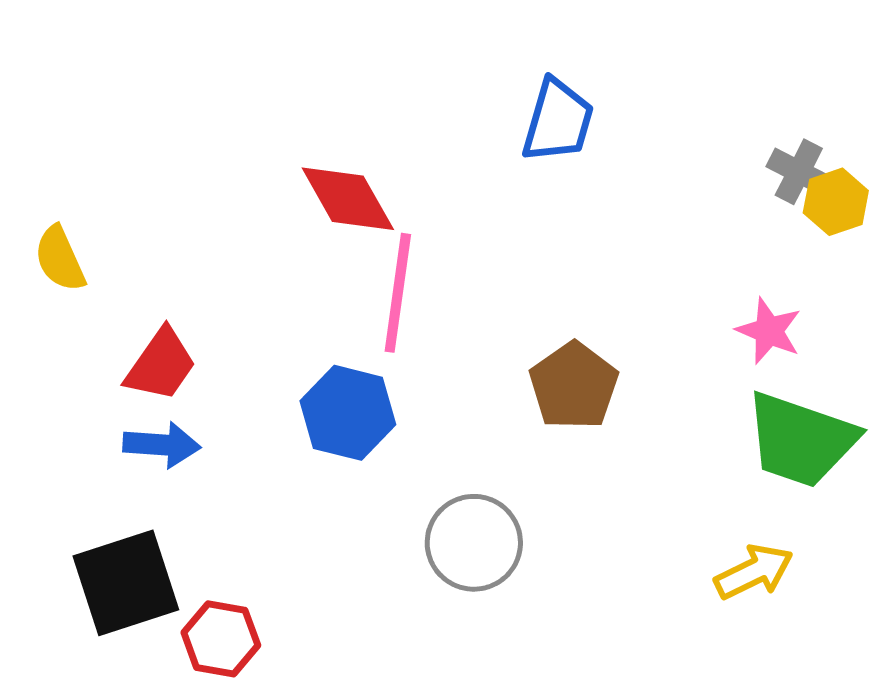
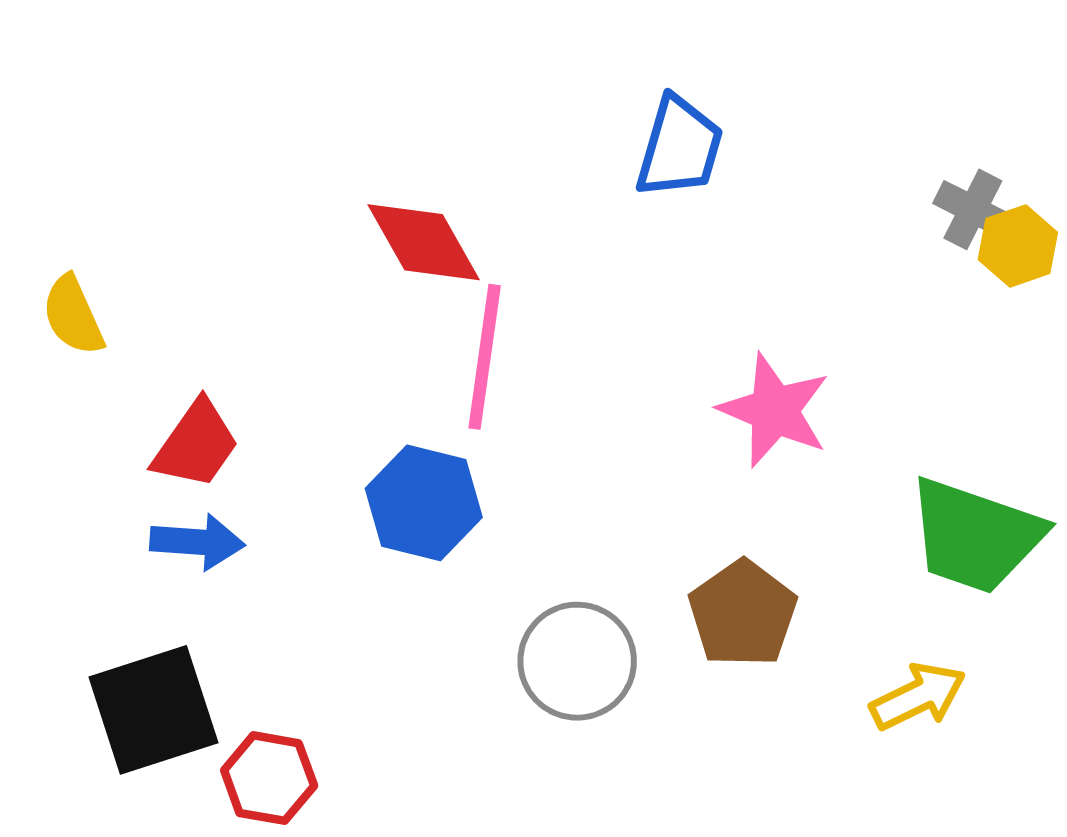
pink star: (769, 331) -> (774, 410), moved, size x1.4
brown pentagon: (574, 386) -> (743, 614), moved

